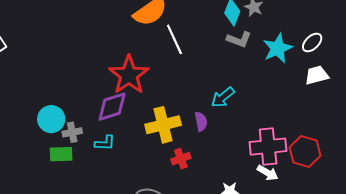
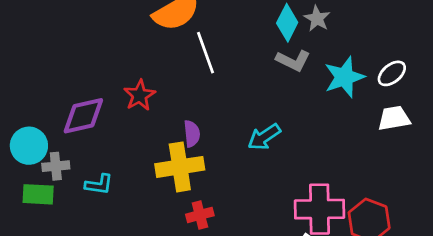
red star: (129, 75) -> (140, 95), size x0.6
purple diamond: (112, 107) -> (83, 116), moved
purple semicircle: (201, 122) -> (192, 134), moved

